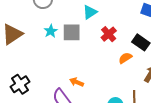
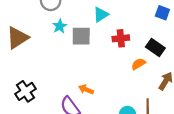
cyan star: (51, 31) -> (60, 26), moved
red cross: (109, 34) -> (121, 38), turned 35

